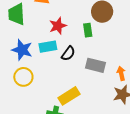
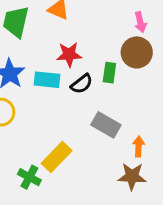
black semicircle: (68, 54) -> (82, 84), moved
yellow rectangle: (69, 96) -> (57, 157), turned -30

